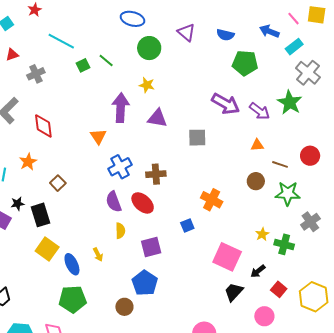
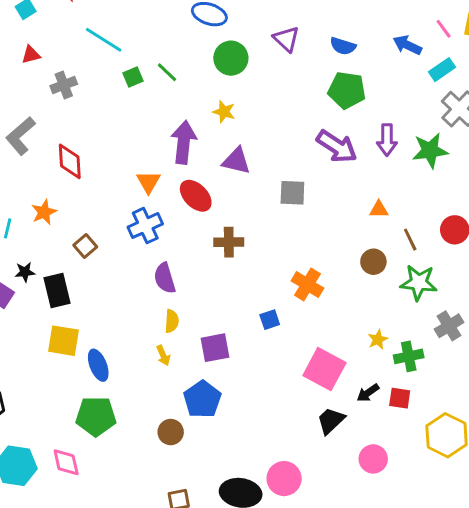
green pentagon: (245, 63) -> (347, 90), moved
green star: (290, 103) -> (430, 151), turned 30
purple arrow: (260, 111) -> (387, 140), moved, turned 50
brown line: (280, 164) -> (410, 240), turned 42
blue cross: (120, 167) -> (145, 226), moved
red ellipse: (143, 203) -> (196, 196), moved
green cross: (284, 244) -> (409, 356), turned -30
yellow square: (47, 249) -> (64, 341), turned -30
yellow arrow: (98, 255) -> (163, 355), moved
red square: (279, 289) -> (400, 398), moved, turned -35

